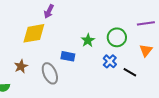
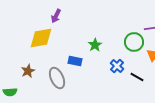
green circle: (117, 37) -> (134, 42), moved

